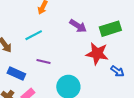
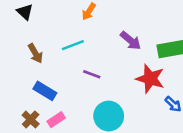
purple line: (44, 61) -> (92, 74), moved

